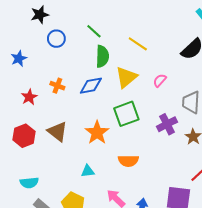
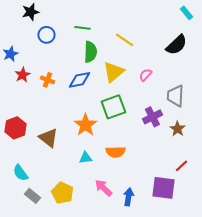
green line: (94, 31) -> (82, 28), turned -35
red star: (29, 97) -> (22, 75), moved
brown triangle: (57, 132) -> (48, 138), moved
cyan triangle: (88, 171) -> (85, 158), moved
cyan semicircle: (29, 183) -> (20, 173), turned 60

